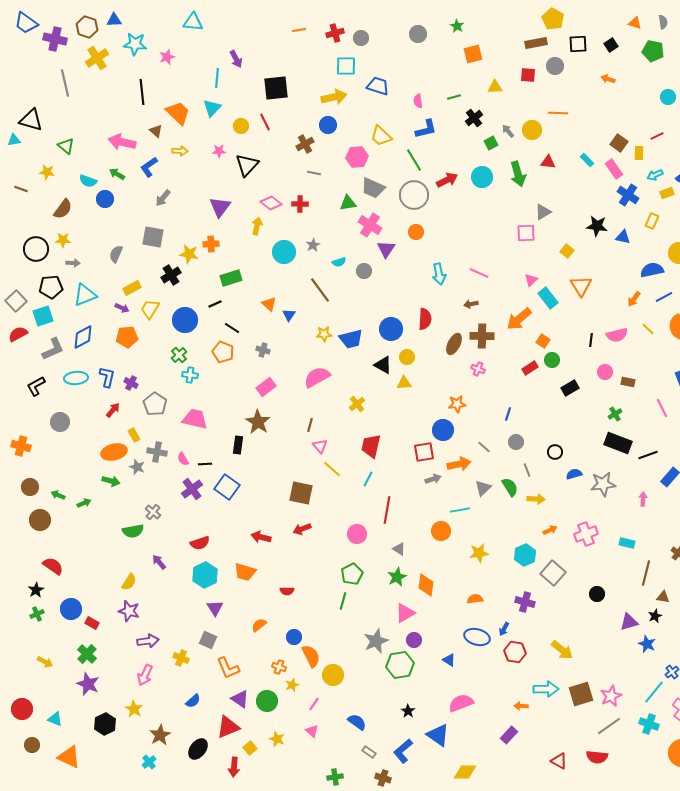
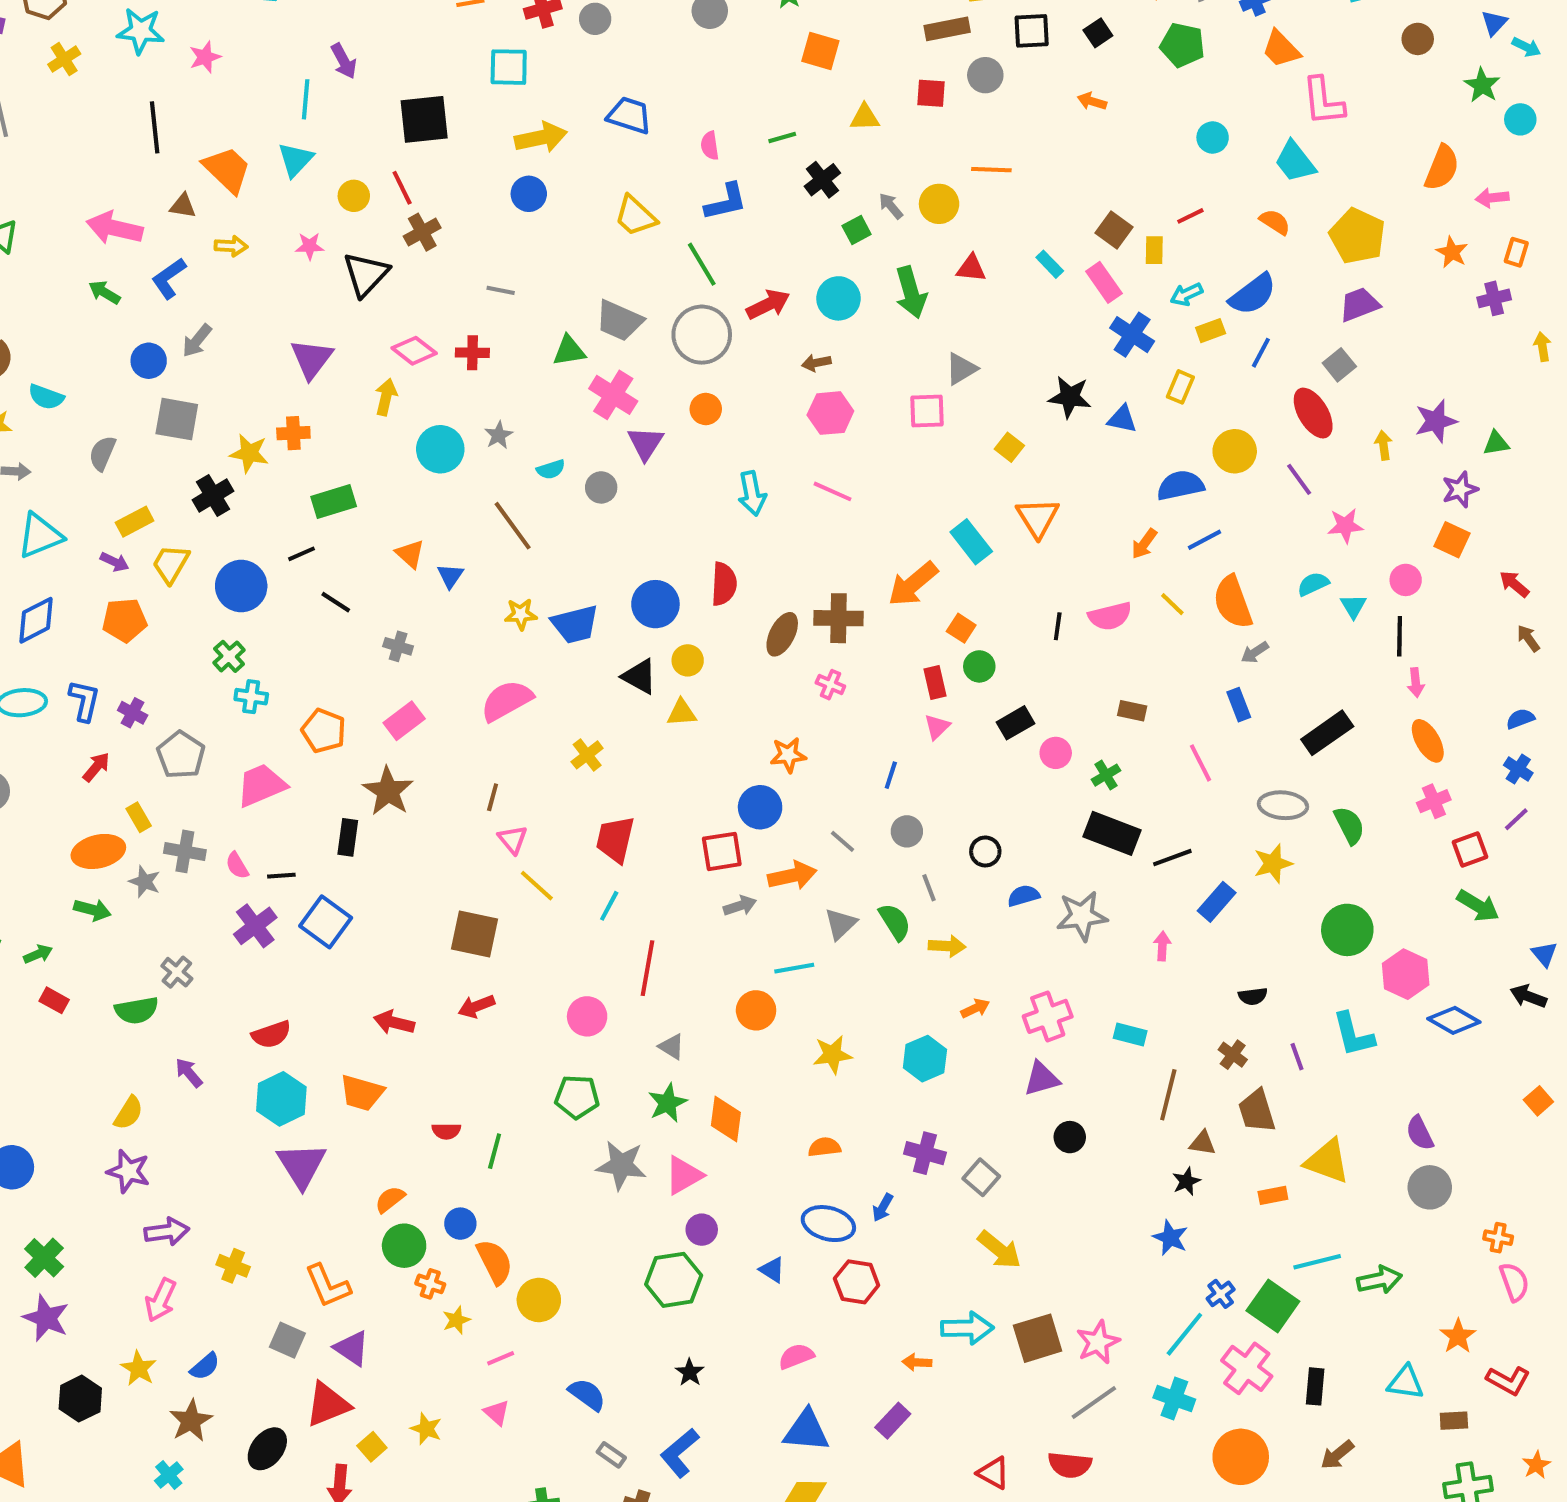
orange square: (473, 54) -> (820, 51), turned 30
yellow cross: (97, 58) -> (64, 59), size x0.7
cyan square: (346, 66) -> (509, 67), moved
brown triangle: (156, 131) -> (183, 206), turned -32
brown cross: (305, 144) -> (422, 232), moved
pink hexagon: (357, 157) -> (830, 413), moved
cyan semicircle: (88, 181) -> (46, 397), moved
blue circle: (105, 199) -> (149, 361), moved
pink triangle: (531, 280) -> (937, 727), moved
brown arrow: (471, 304) -> (816, 363), moved
orange pentagon: (223, 352) -> (324, 731), moved
red rectangle: (530, 368) -> (935, 683), turned -70
pink circle: (605, 372) -> (1056, 753), moved
pink trapezoid: (195, 419) -> (261, 785), turned -36
gray square: (553, 573) -> (981, 1177), moved, size x0.7
green pentagon: (352, 574) -> (577, 1097), turned 30
green line: (343, 601) -> (495, 1151), moved
purple triangle: (215, 608) -> (301, 1165), size x1.5
purple triangle: (629, 622) -> (1042, 1079), moved
red rectangle: (92, 623) -> (54, 1000), moved
gray square: (208, 640) -> (287, 1340), moved
gray star: (376, 641) -> (621, 1165), moved, turned 30
red hexagon: (515, 652) -> (857, 1282), moved
blue semicircle: (193, 701) -> (205, 1366), moved
green circle: (267, 701) -> (404, 1246), moved
pink semicircle: (461, 703) -> (796, 1356), size x0.7
pink line: (314, 704) -> (501, 1358), turned 32
blue triangle: (438, 735) -> (806, 1431), moved, turned -30

